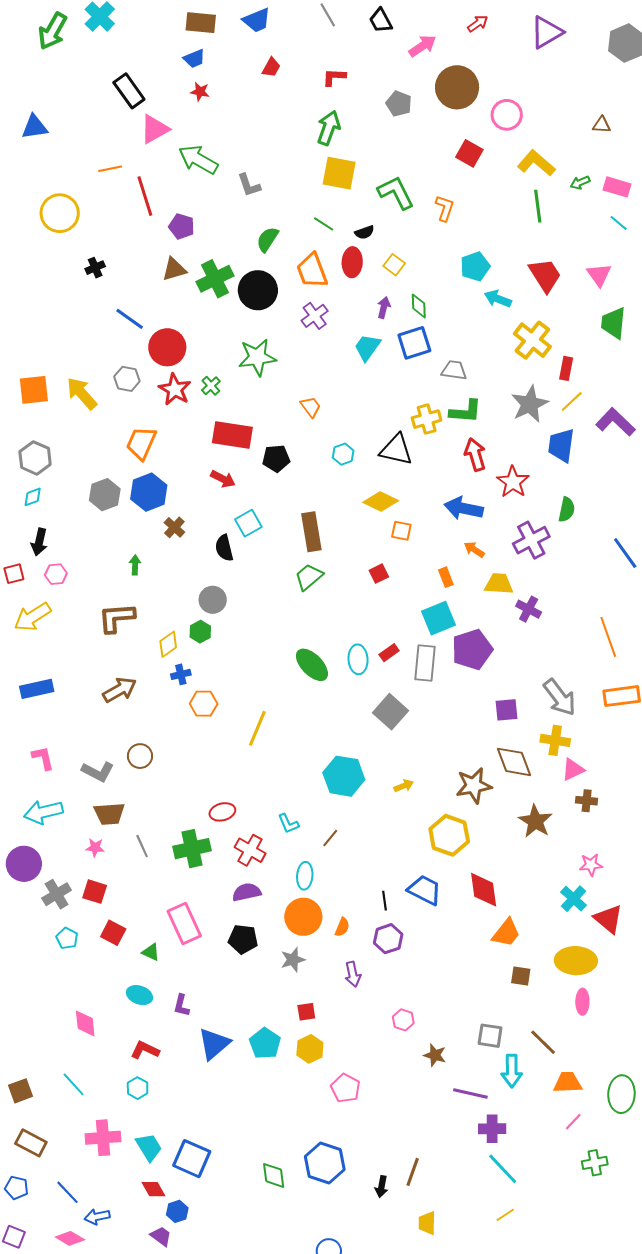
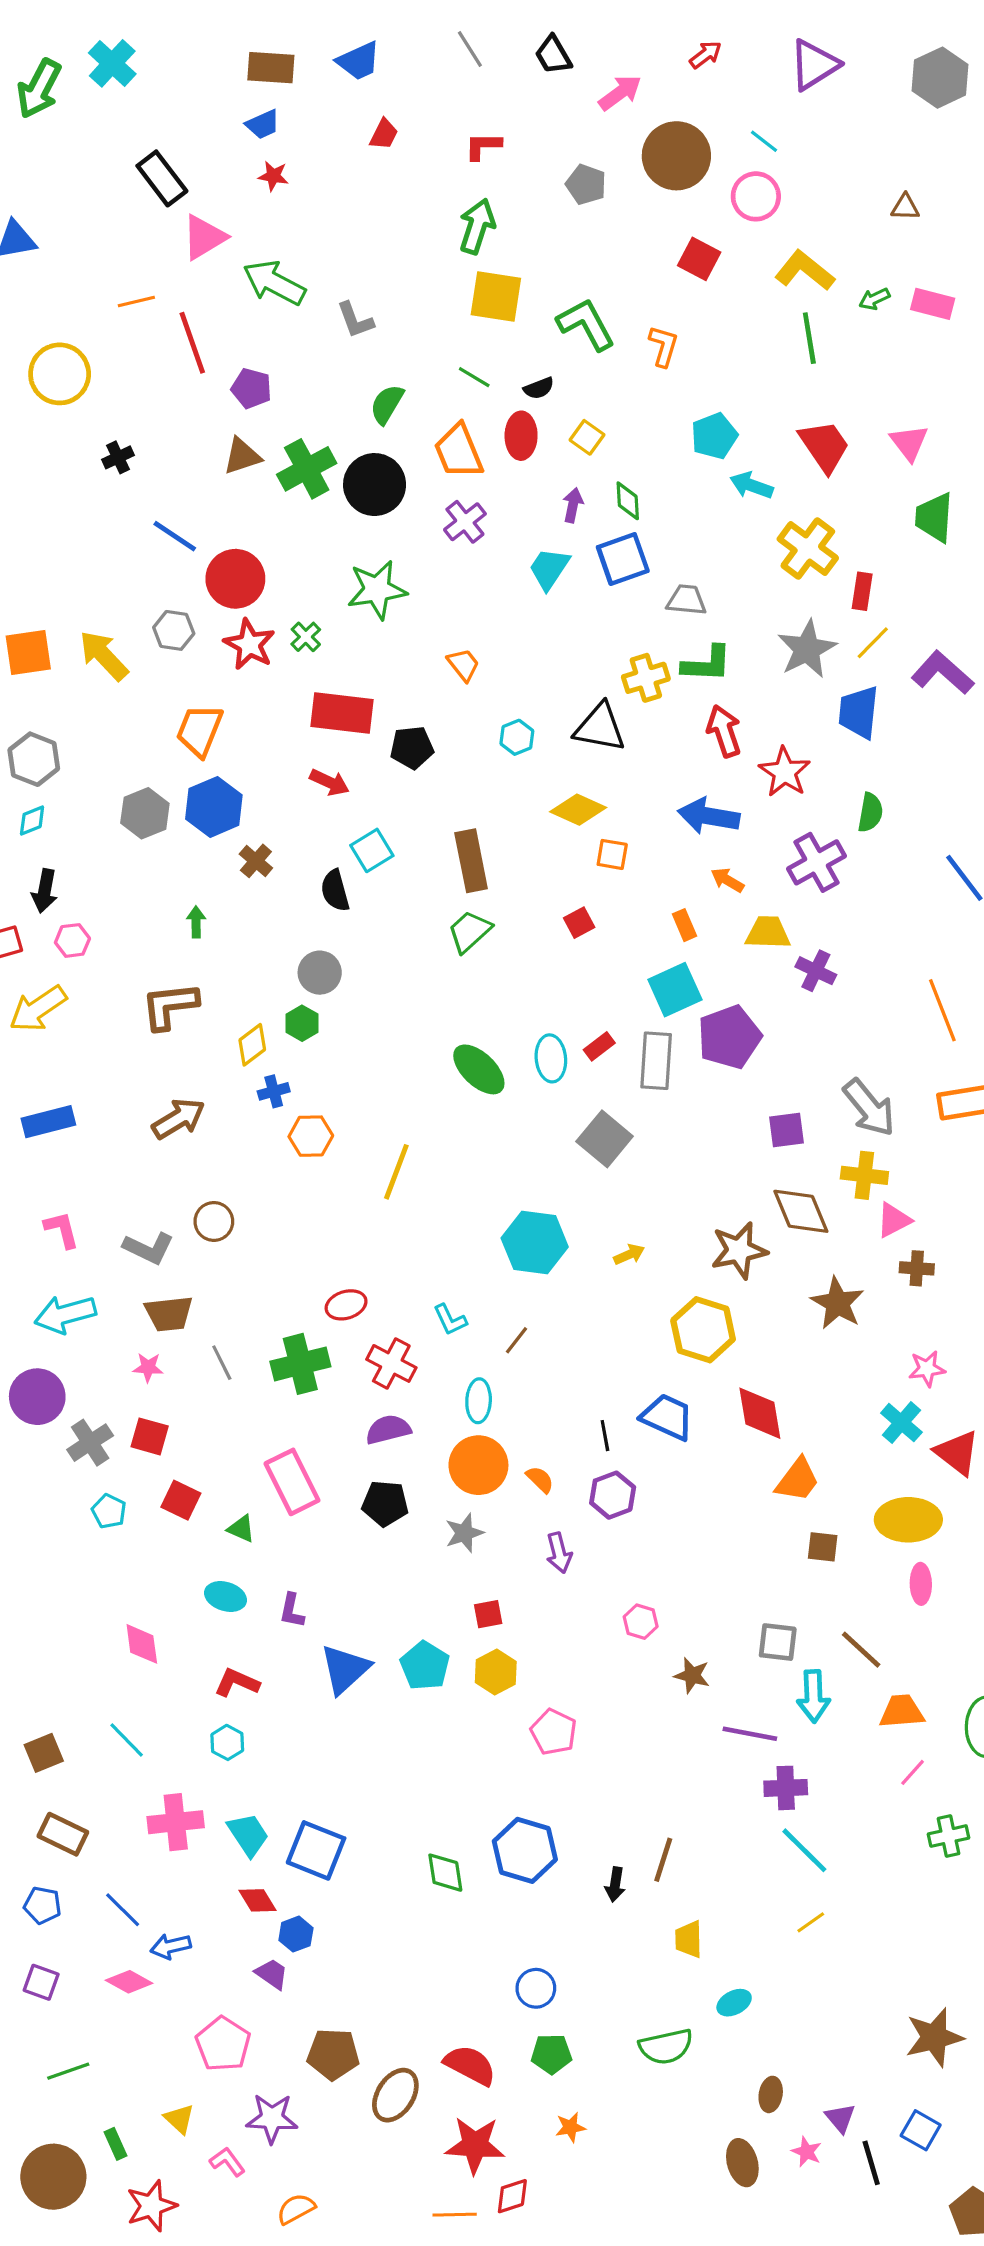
cyan line: (619, 223) -> (764, 141), moved
orange semicircle: (342, 927) -> (540, 1479), turned -66

